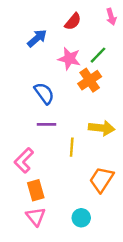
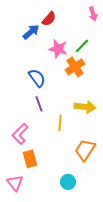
red semicircle: (73, 22) -> (49, 19), moved
purple line: (47, 124) -> (39, 104), turned 70
pink triangle: (36, 217) -> (15, 183), moved

